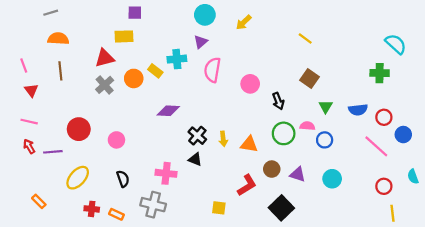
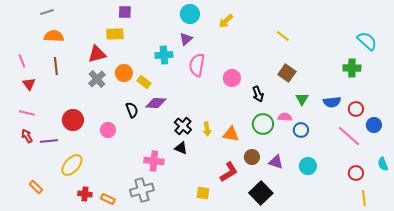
yellow rectangle: (155, 71) -> (144, 82), moved
black semicircle: (123, 179) -> (132, 110), moved
gray cross: (153, 205) -> (142, 190), turned -30

